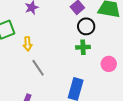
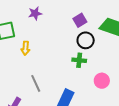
gray line: (38, 68) -> (36, 83), moved

